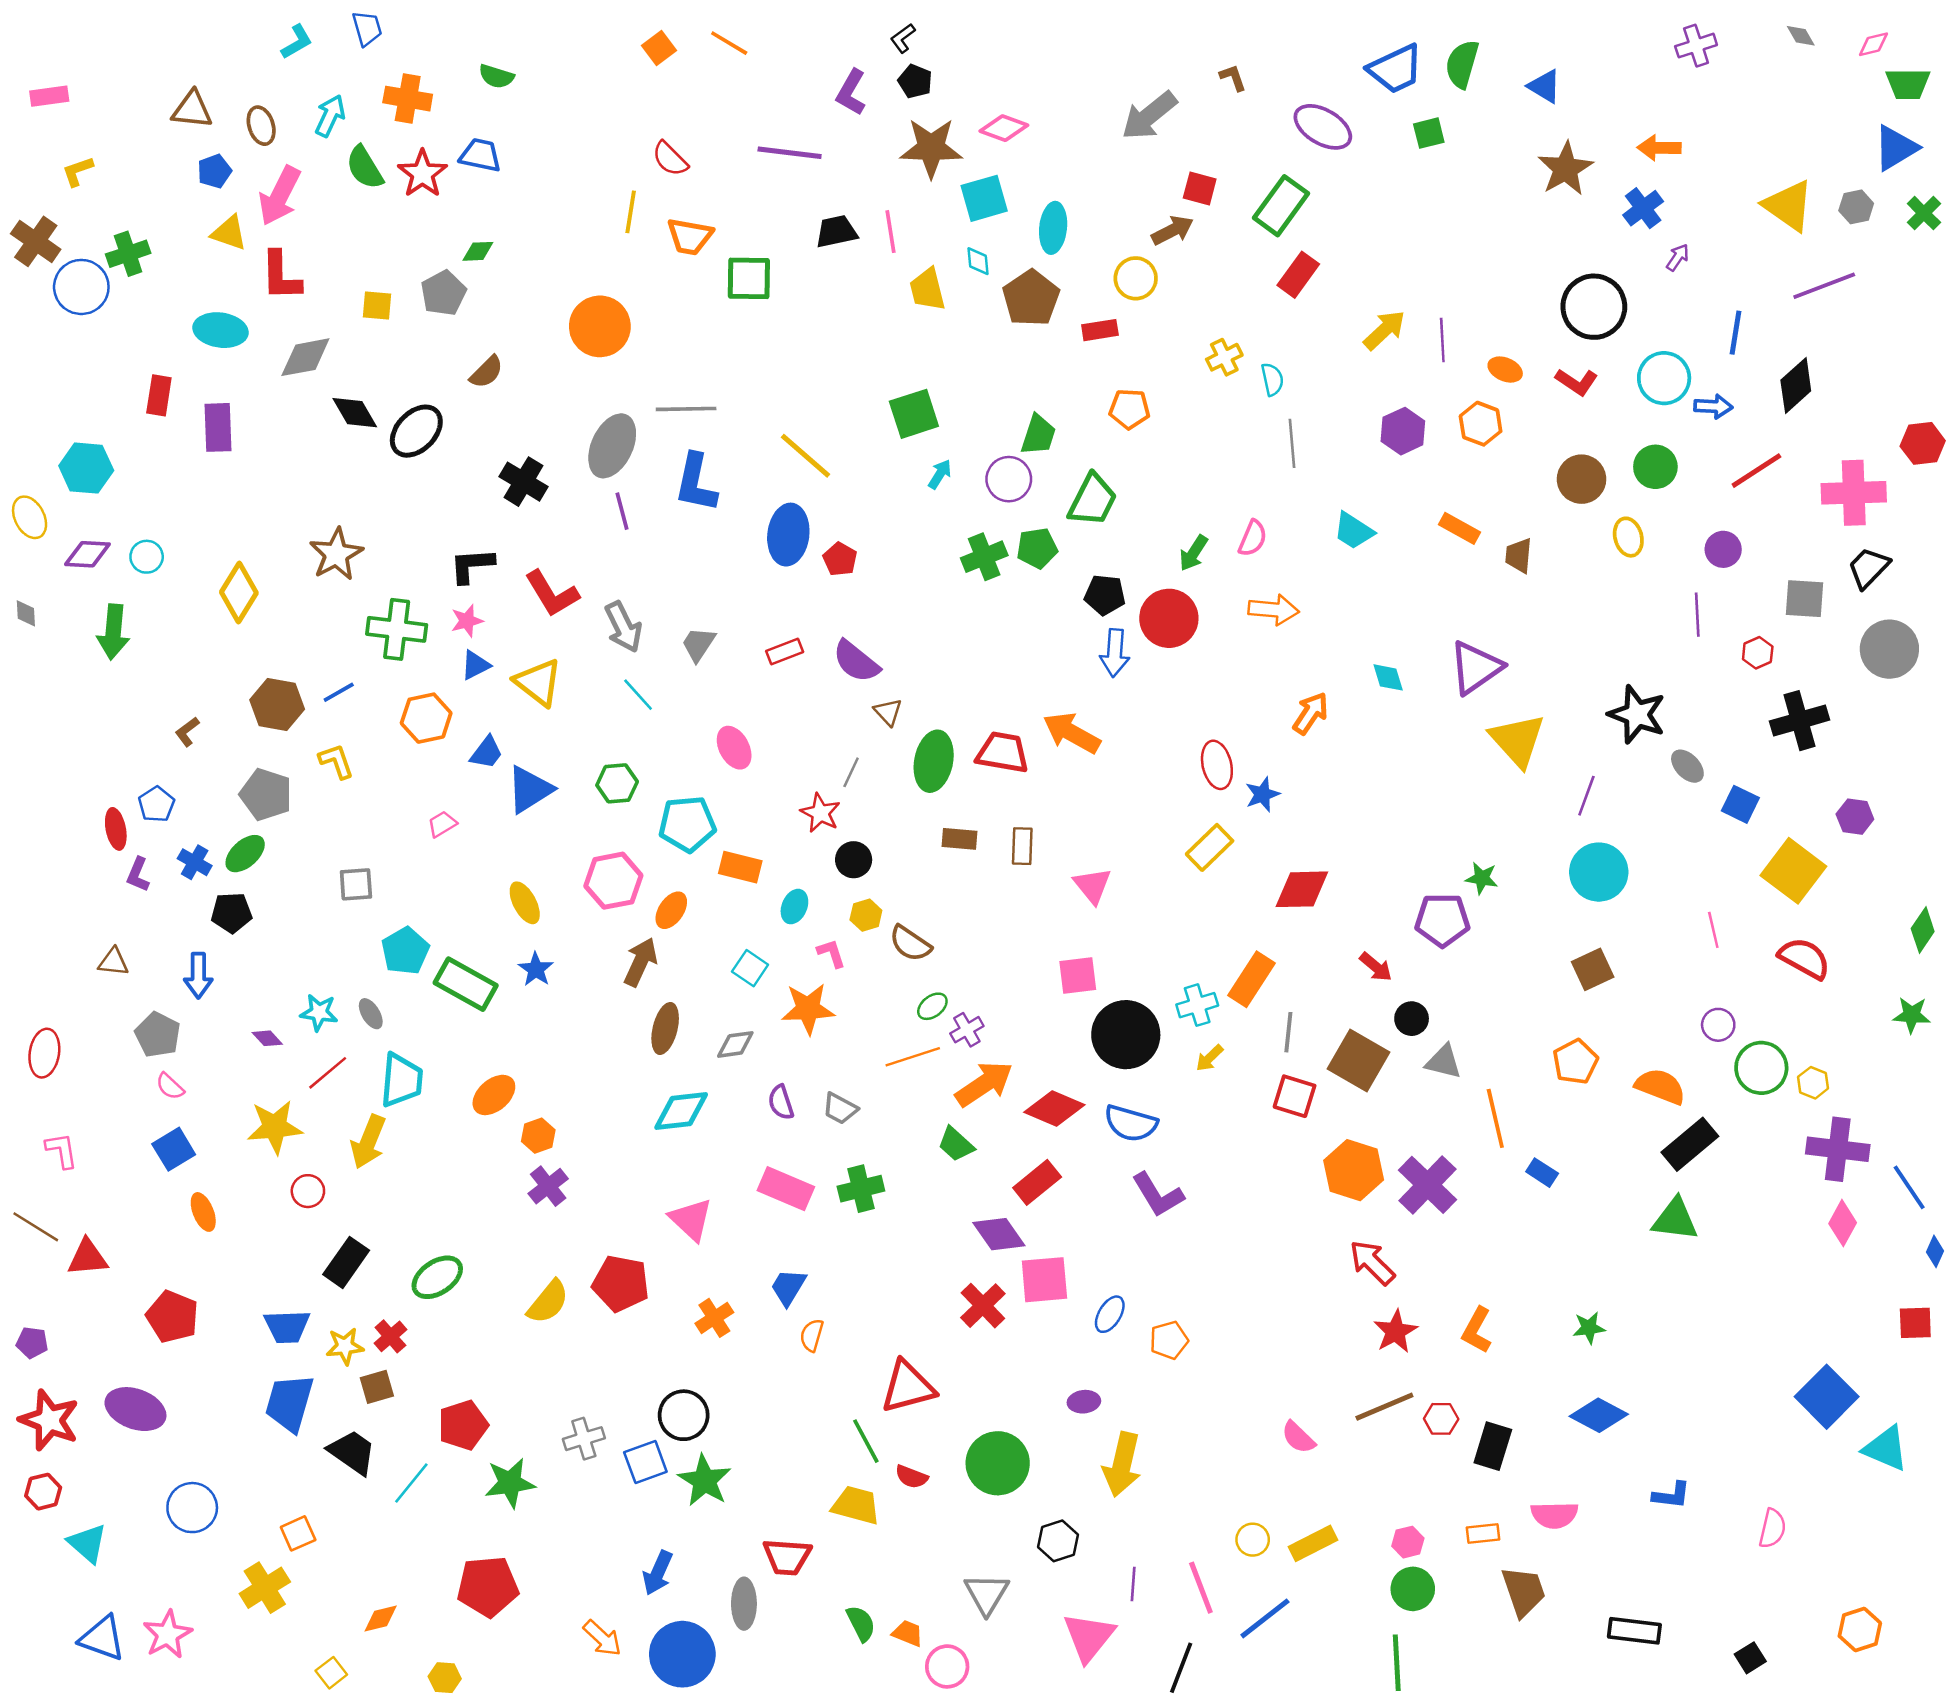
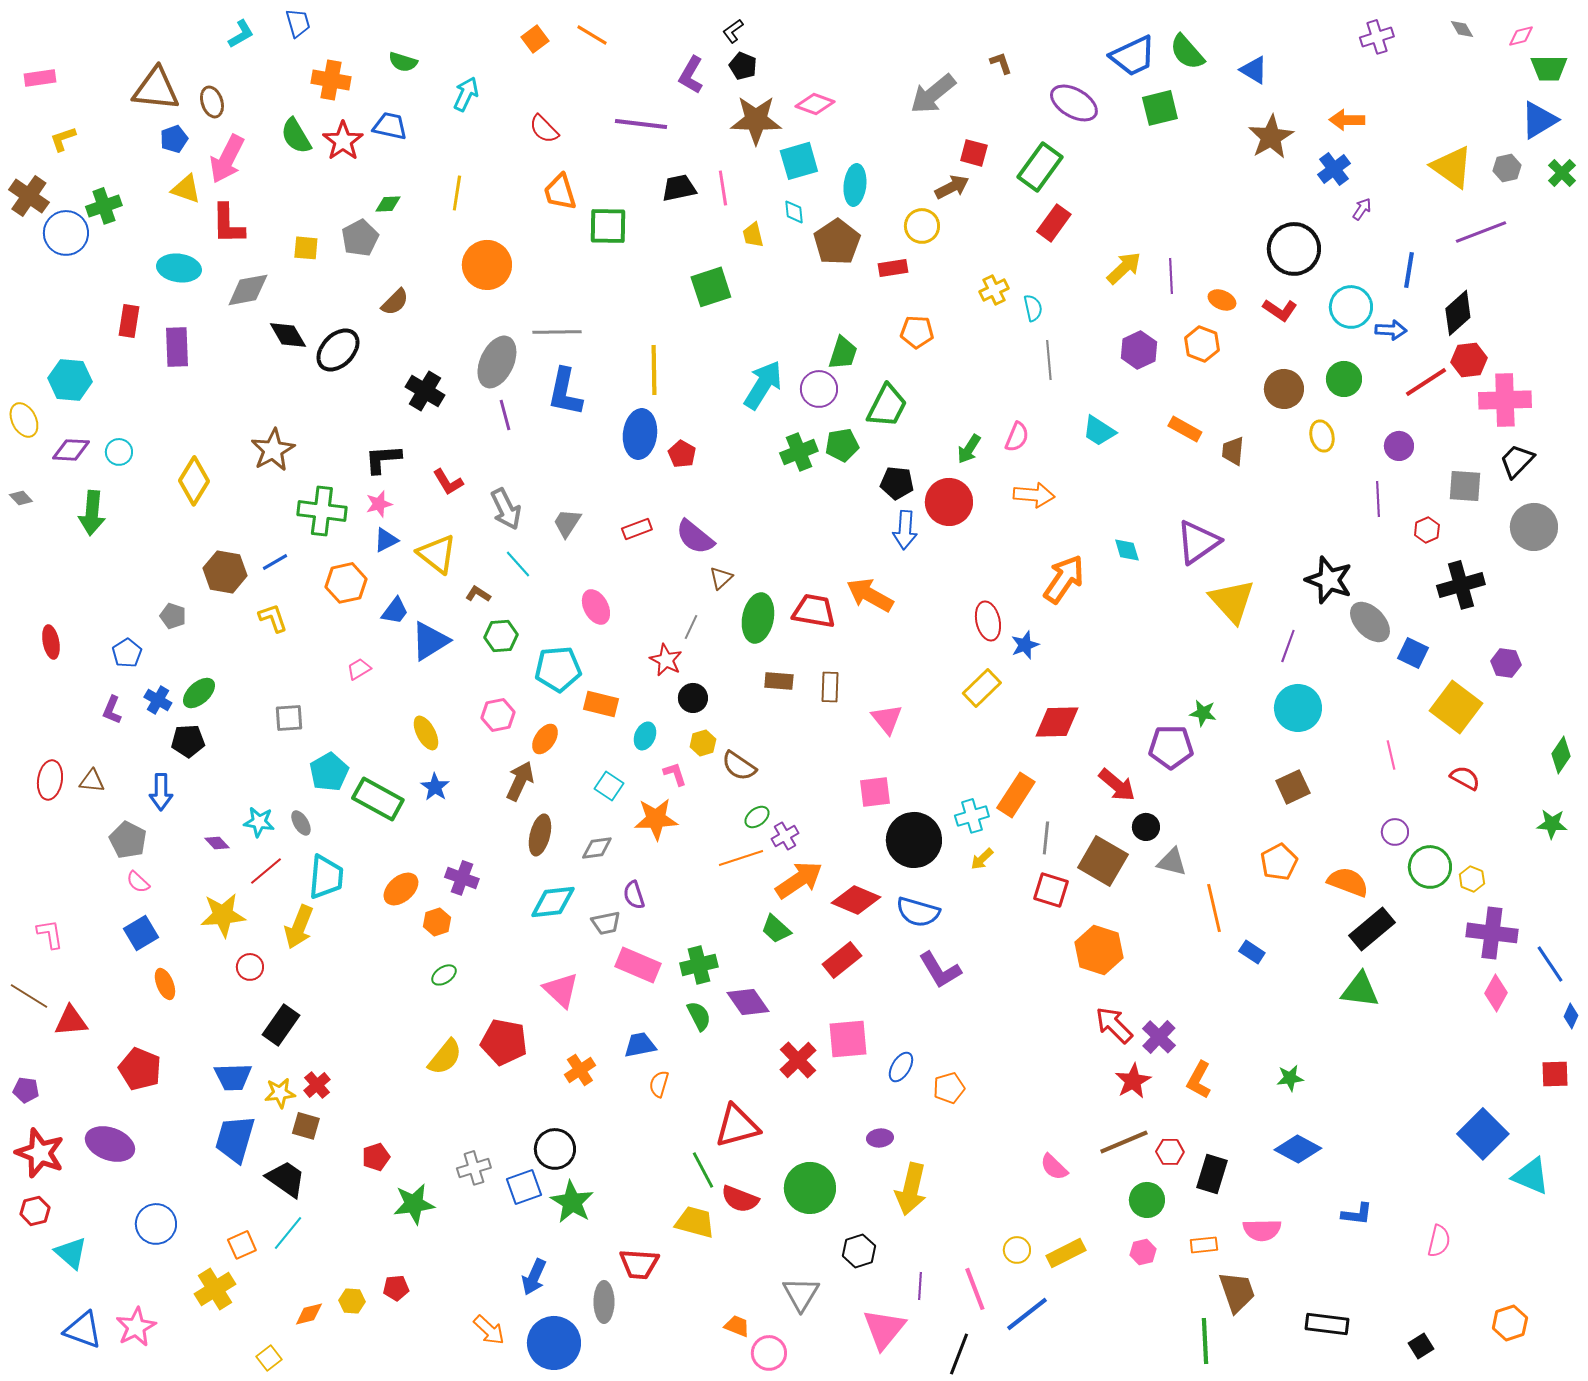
green semicircle: (1462, 64) -> (1187, 52), turned -57
brown triangle: (192, 110) -> (156, 89), size x1.4
cyan arrow: (330, 116) -> (466, 94), moved
green square: (1429, 133) -> (1160, 108), size x1.4
yellow line: (631, 212) -> (457, 193), moved
orange trapezoid: (690, 236) -> (560, 192), turned 63
yellow trapezoid: (927, 289) -> (753, 235), size x0.7
green square: (914, 414) -> (711, 287), moved
red hexagon: (1923, 443) -> (1469, 360), moved
yellow line: (806, 456) -> (654, 370), turned 48
cyan arrow: (940, 474) -> (763, 385), size x2.0
red L-shape: (552, 594) -> (448, 482), size x0.7
gray diamond: (26, 613) -> (21, 498), turned -40
brown triangle: (888, 712) -> (721, 578), turned 30
orange arrow: (1311, 713) -> (1064, 579), size x1.4
brown L-shape: (187, 732) -> (478, 594), moved, turned 70
gray ellipse: (1687, 766) -> (1370, 622), size x1.5
gray pentagon: (266, 794) -> (173, 616), moved, size x0.6
red ellipse: (116, 829) -> (51, 642), moved
pink hexagon: (613, 881) -> (498, 715), size x0.7
red semicircle: (1804, 958) -> (1465, 778), size x0.7
red arrow: (1376, 967) -> (1117, 785), size x1.4
red ellipse: (44, 1053) -> (50, 780), moved
gray trapezoid: (840, 1109) -> (606, 923), moved, turned -40
purple cross: (1428, 1185) -> (1159, 1037), moved, size x0.7
purple cross: (548, 1186) -> (462, 878), moved, turned -32
purple diamond: (999, 1234) -> (748, 1002), moved
green ellipse: (437, 1277) -> (444, 975), moved, size x0.6
blue trapezoid: (788, 1287) -> (640, 1045), turned 48
brown square: (377, 1387) -> (306, 1126), turned 32
red pentagon: (463, 1425) -> (376, 1157), size x0.7
red semicircle: (911, 1477) -> (740, 1199), size x1.4
cyan line: (411, 1483) -> (288, 1233), moved
red pentagon: (488, 1586) -> (396, 1288), size x0.5
green circle: (1413, 1589) -> (1147, 1200), moved
green semicircle: (861, 1623) -> (699, 1016), moved
green line: (1397, 1663) -> (1205, 1341), moved
yellow hexagon: (445, 1678) -> (352, 1301), moved

